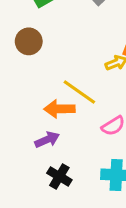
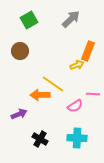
purple arrow: (47, 140) -> (19, 114), moved

